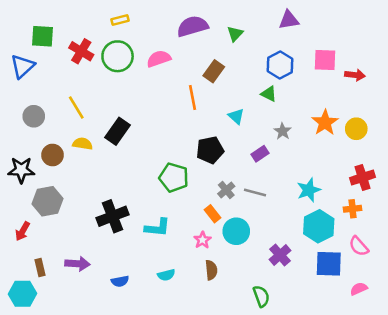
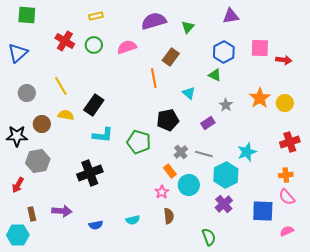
green square: (42, 36) -> (27, 15), moved
green circle: (118, 56) -> (94, 45), size x0.7
orange cross: (352, 209) -> (286, 175), moved
cyan hexagon: (319, 226) -> (226, 175), moved
cyan L-shape: (158, 228) -> (103, 135), moved

